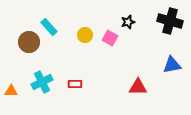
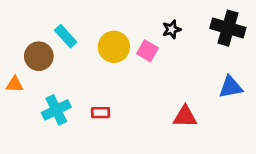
yellow circle: (85, 35) -> (114, 47), size x1.5
orange triangle: (11, 91) -> (15, 84), moved

